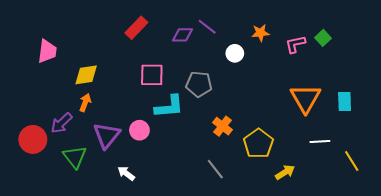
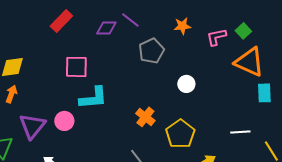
white circle: (235, 53) -> (186, 84), moved
gray pentagon: (199, 84) -> (151, 51), moved, turned -30
orange triangle: (306, 98) -> (249, 62), moved, turned -36

